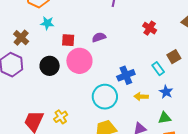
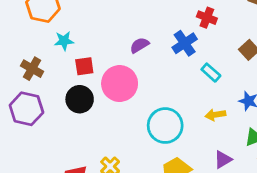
red square: (68, 40) -> (84, 66), moved
cyan rectangle: (158, 69) -> (211, 73), moved
blue cross: (126, 75) -> (185, 43), moved

